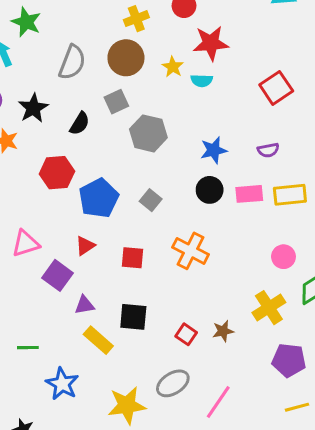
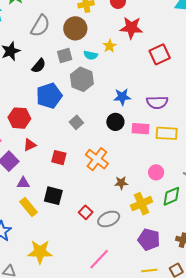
yellow star: (173, 67) -> (110, 46), moved
cyan semicircle: (202, 81) -> (91, 55), moved
red square: (276, 88) -> (160, 54), moved
purple semicircle: (268, 150) -> (157, 102), size x1.5
red hexagon: (57, 173) -> (19, 118), moved
blue pentagon: (99, 198) -> (49, 96), moved
brown star: (223, 331) -> (121, 183), moved
gray ellipse: (173, 383) -> (109, 219), moved

